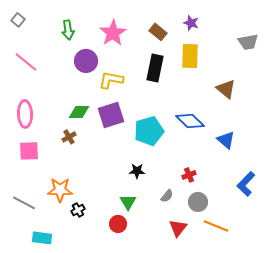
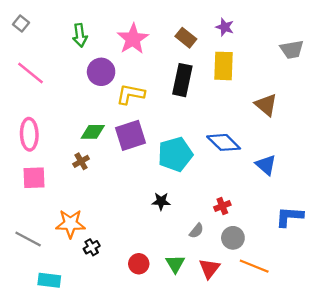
blue L-shape: (246, 184) -> (289, 217), turned 50
green triangle: (128, 202) -> (175, 264), moved

